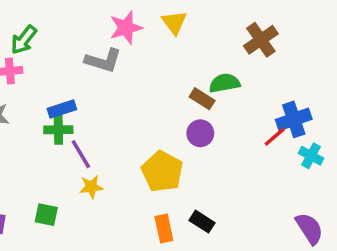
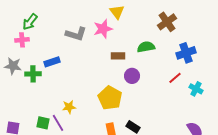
pink star: (126, 28) -> (103, 29), moved
brown rectangle: (202, 99) -> (118, 56), moved, turned -32
blue cross: (294, 119) -> (186, 53), moved
green cross: (58, 130) -> (33, 74), moved
purple line: (81, 154) -> (58, 123), moved

